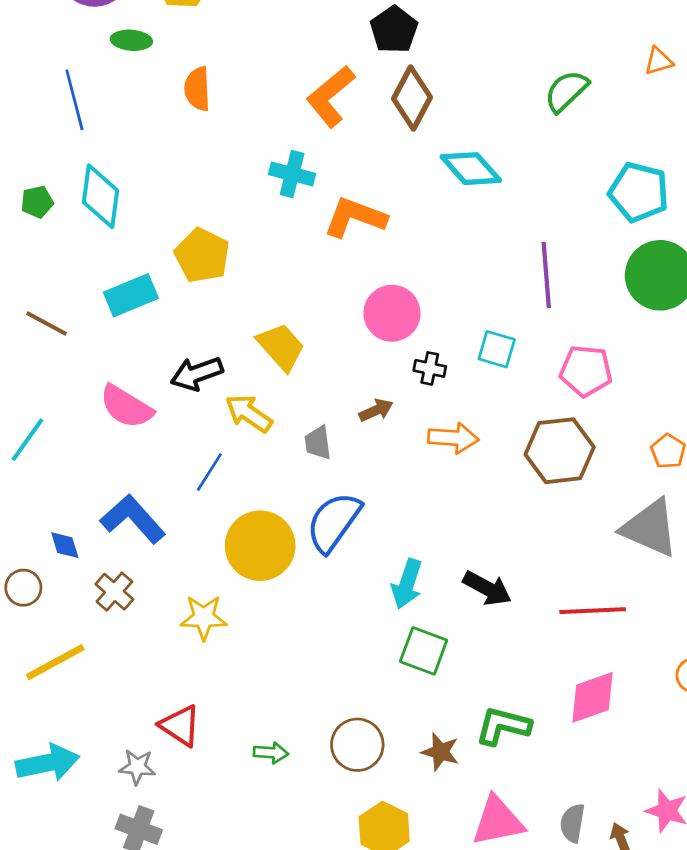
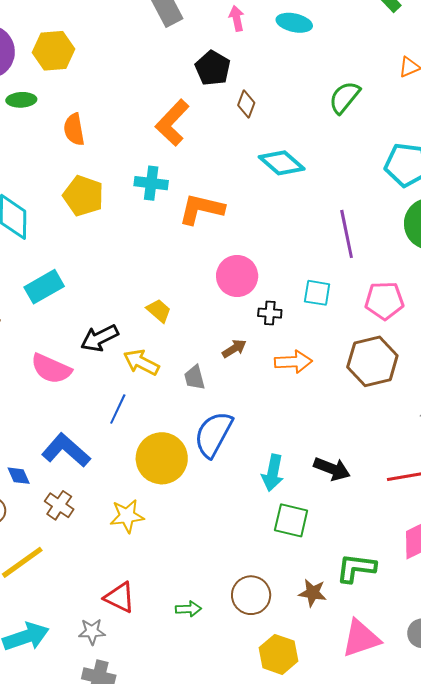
brown diamond: (412, 98) -> (246, 104), moved, size x0.6
yellow pentagon: (202, 255) -> (83, 196), moved
yellow trapezoid: (281, 347) -> (159, 311), size x0.7

